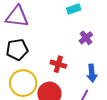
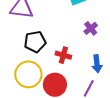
black pentagon: (17, 50) -> (35, 42), moved

